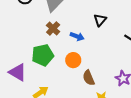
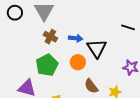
black triangle: (100, 20) -> (97, 48), moved, size x1.5
brown semicircle: (89, 78) -> (91, 86), moved

